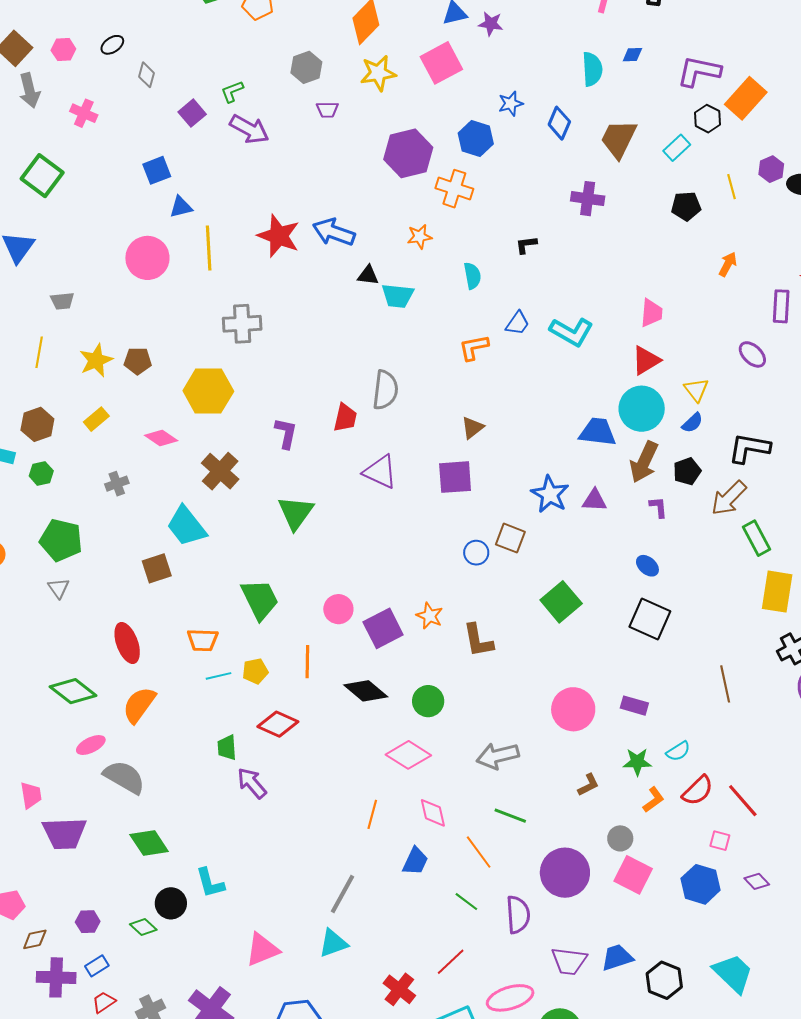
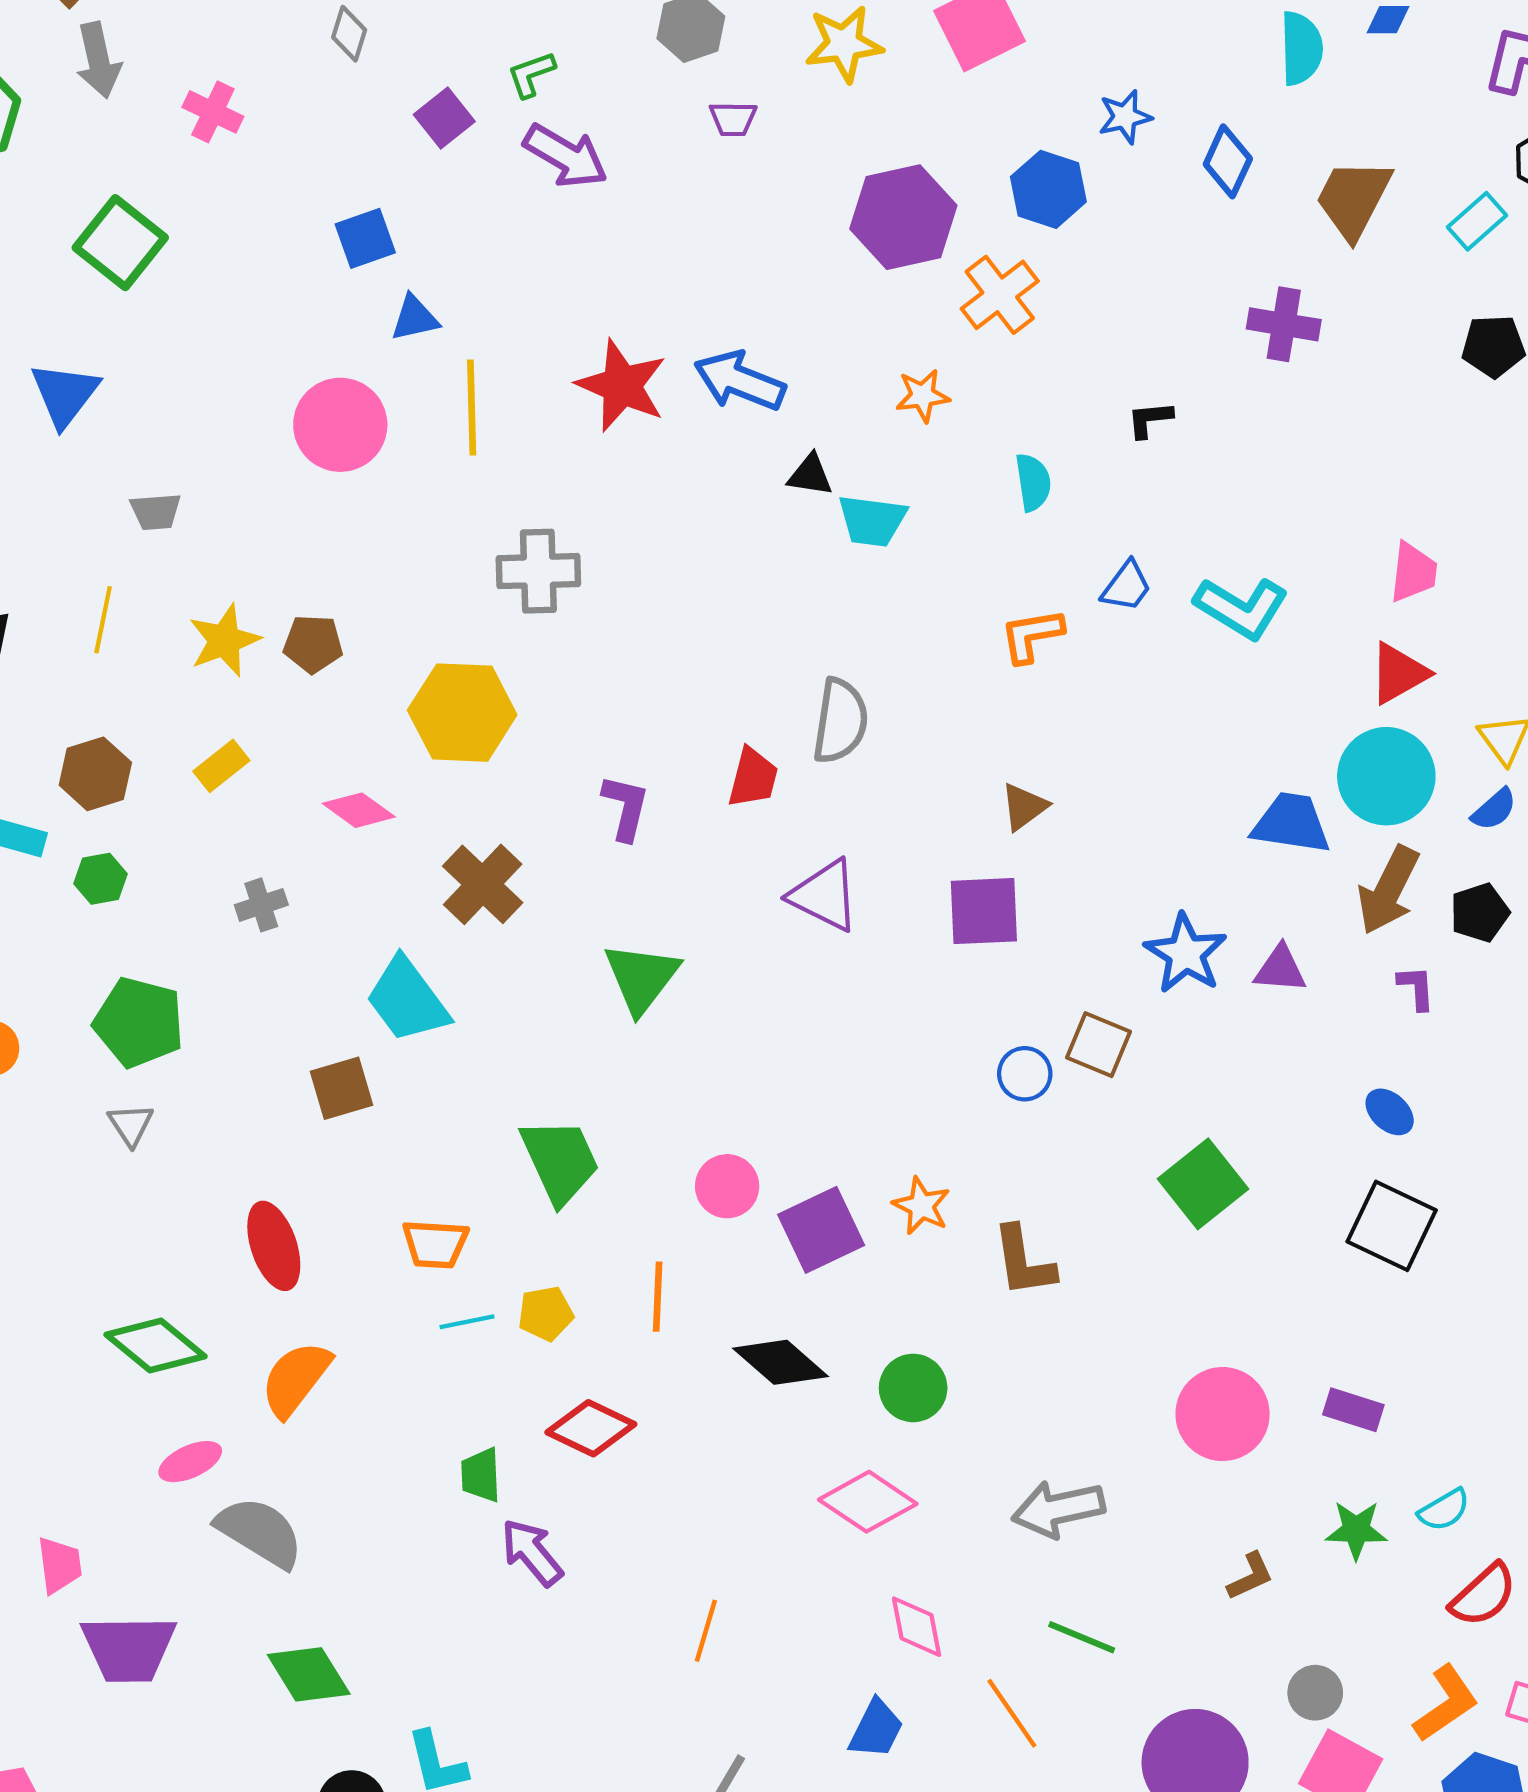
orange cross: (454, 189) -> (1000, 295), turned 33
orange L-shape: (654, 800) -> (1446, 1704), moved, size x1.4
orange line: (372, 814) -> (706, 1631), moved

